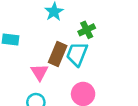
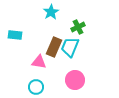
pink triangle: (39, 72) -> (39, 62), turned -49

